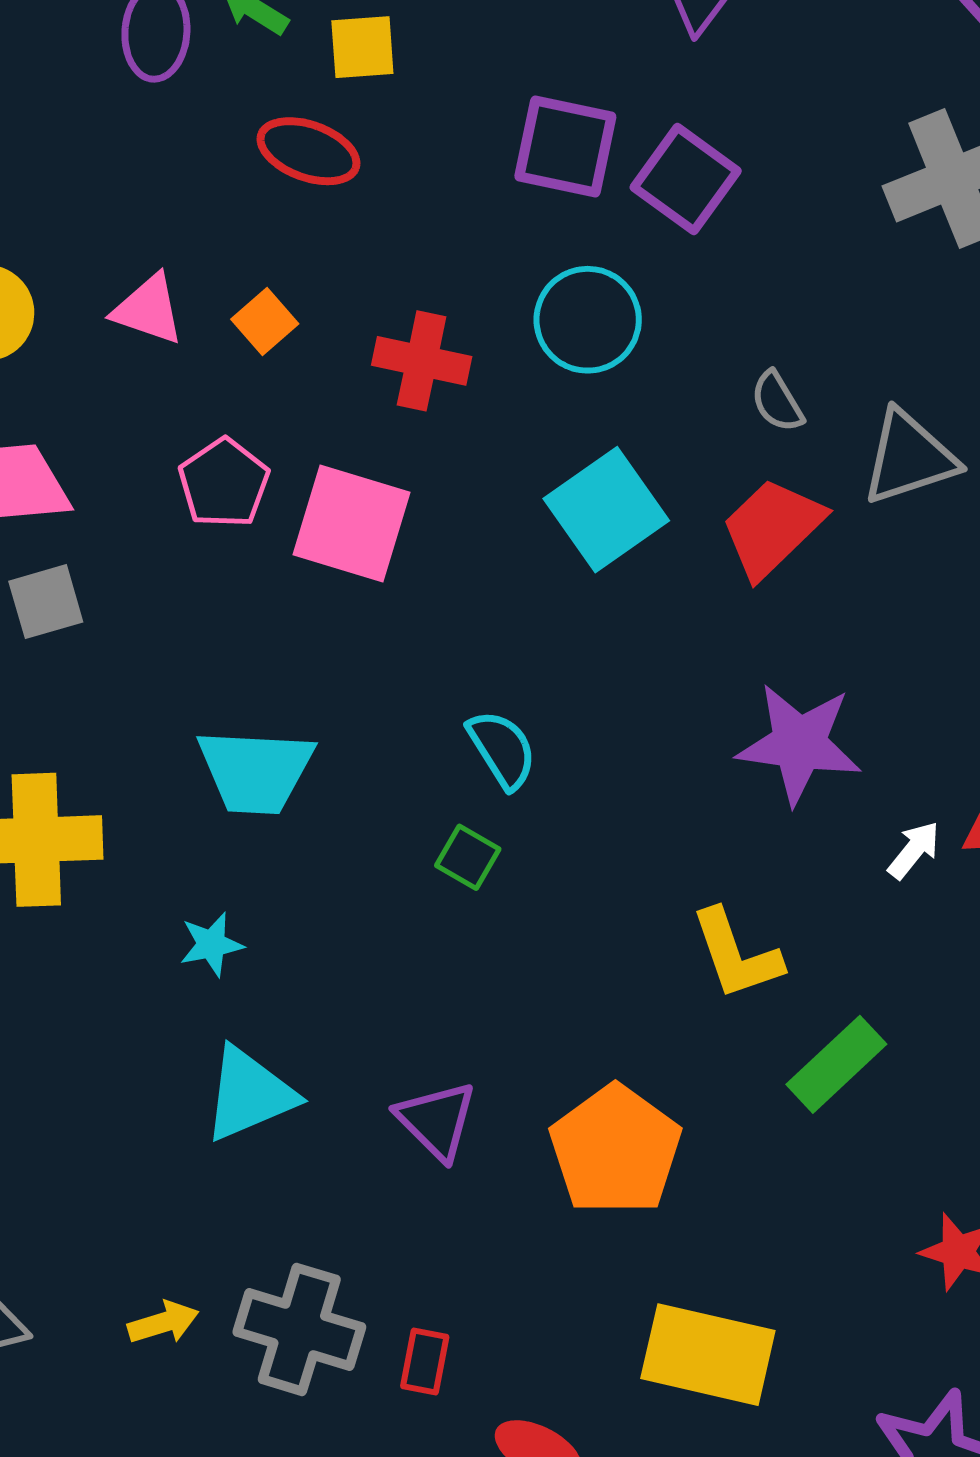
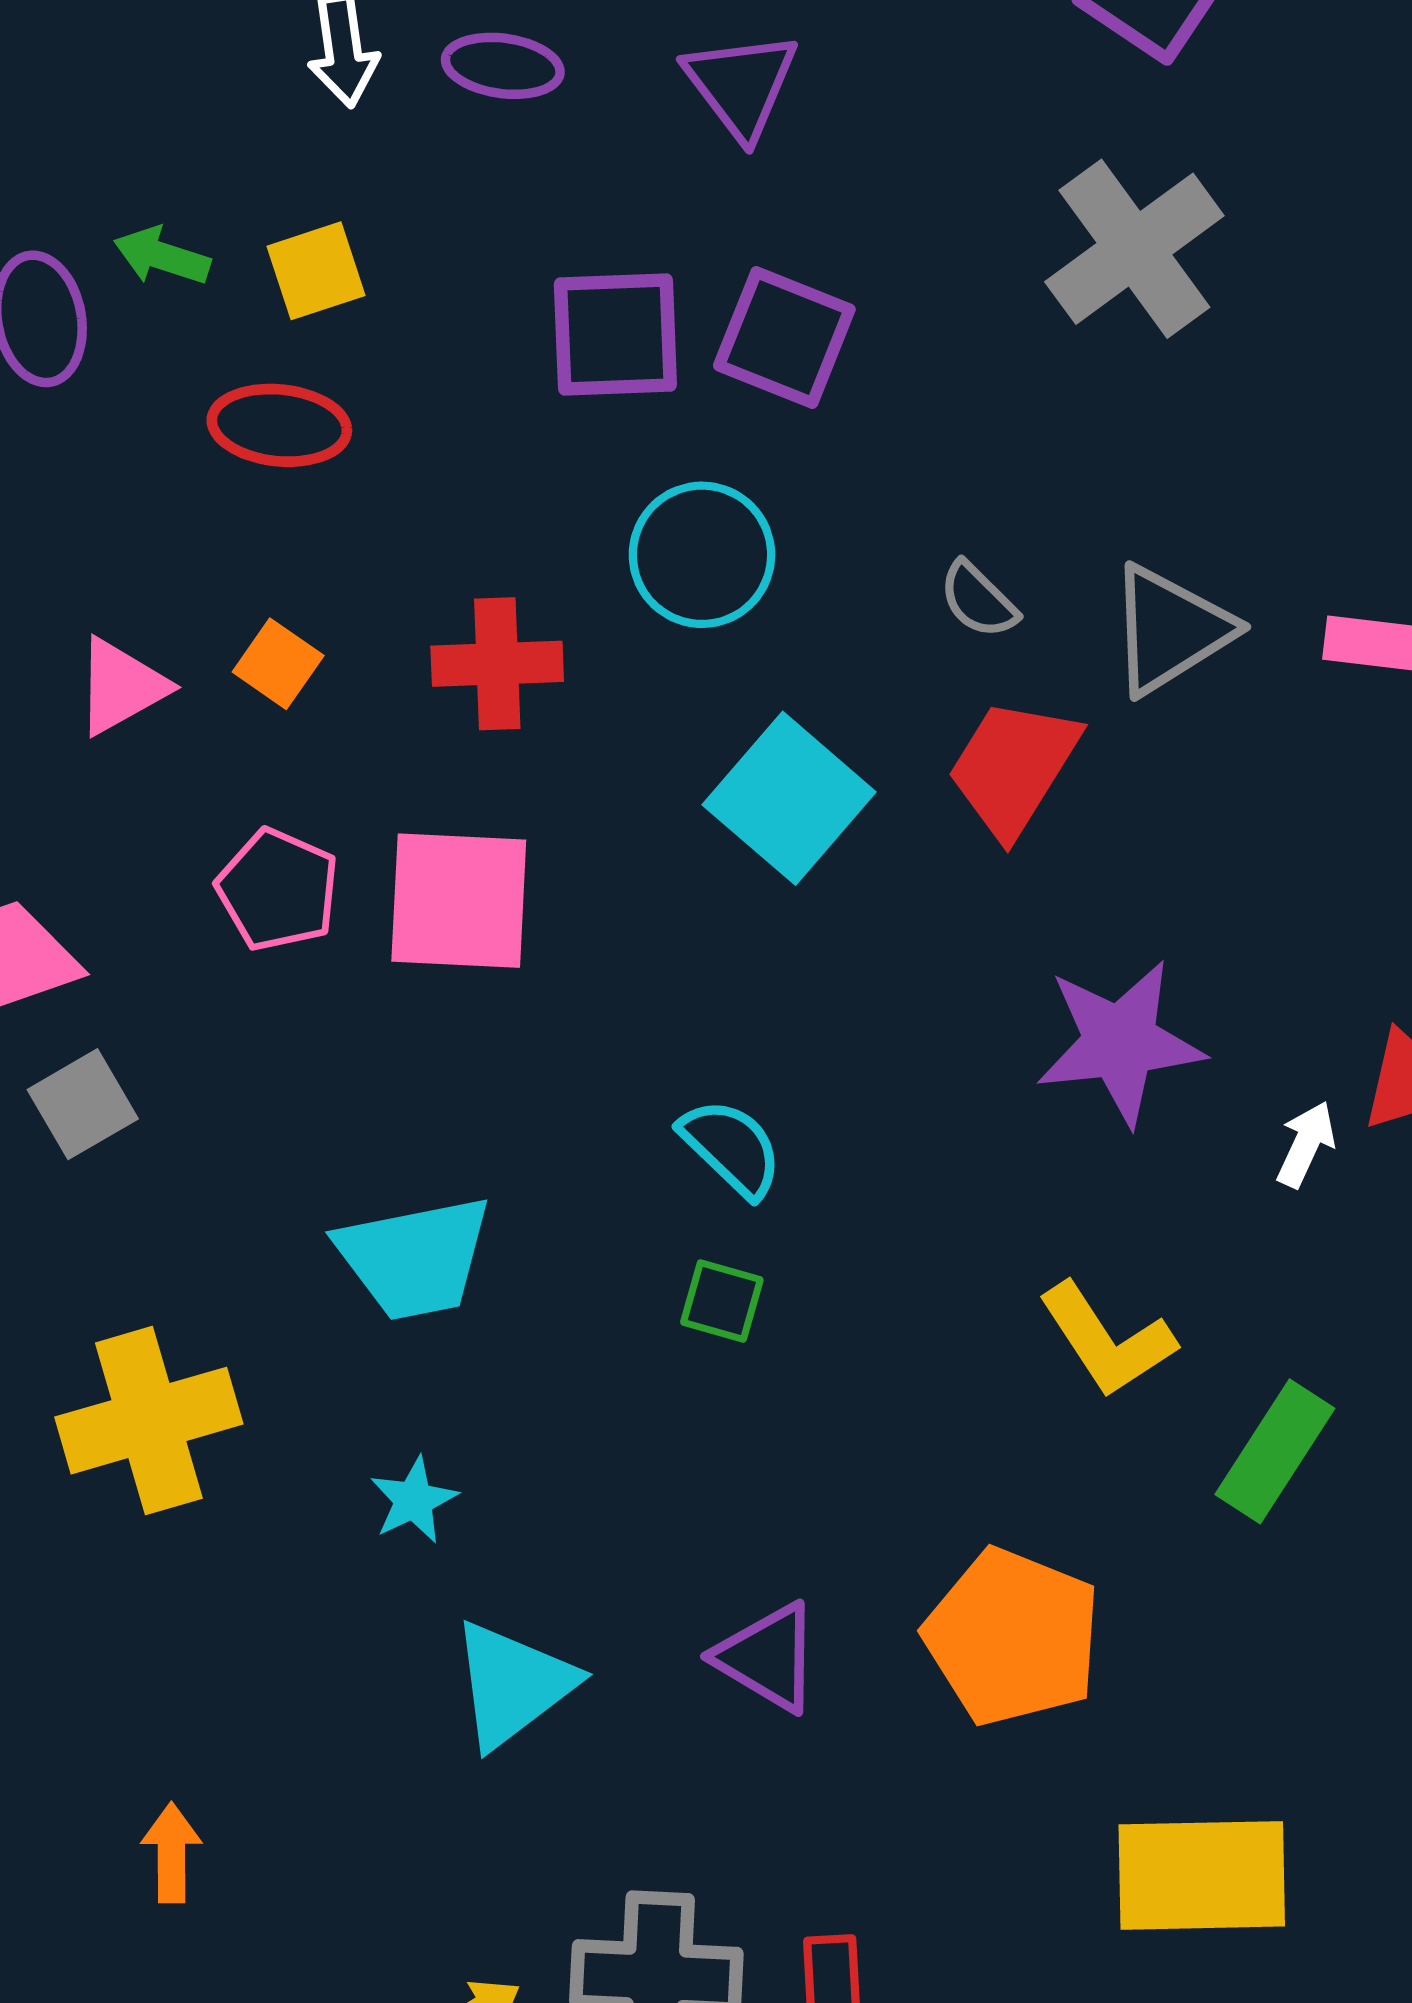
pink triangle: (148, 310) -> (121, 686), turned -34

